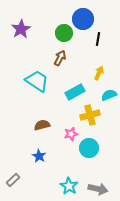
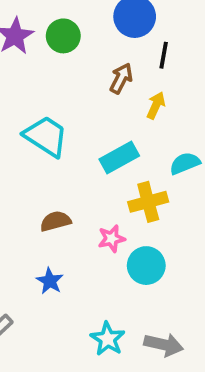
green circle: (64, 33) -> (63, 36), moved
brown arrow: (60, 58) -> (121, 78), moved
yellow arrow: (99, 73) -> (156, 105), moved

